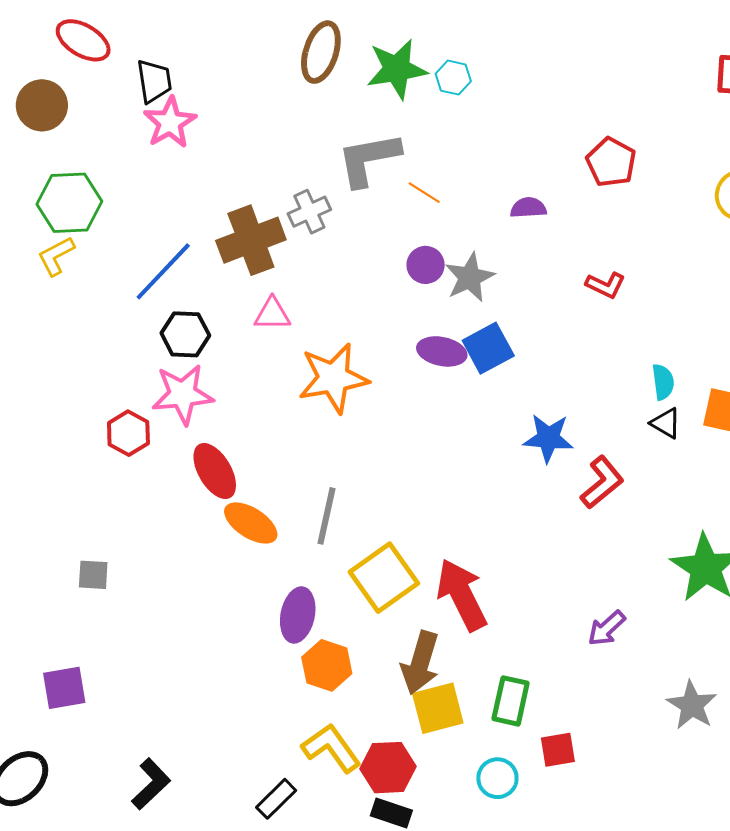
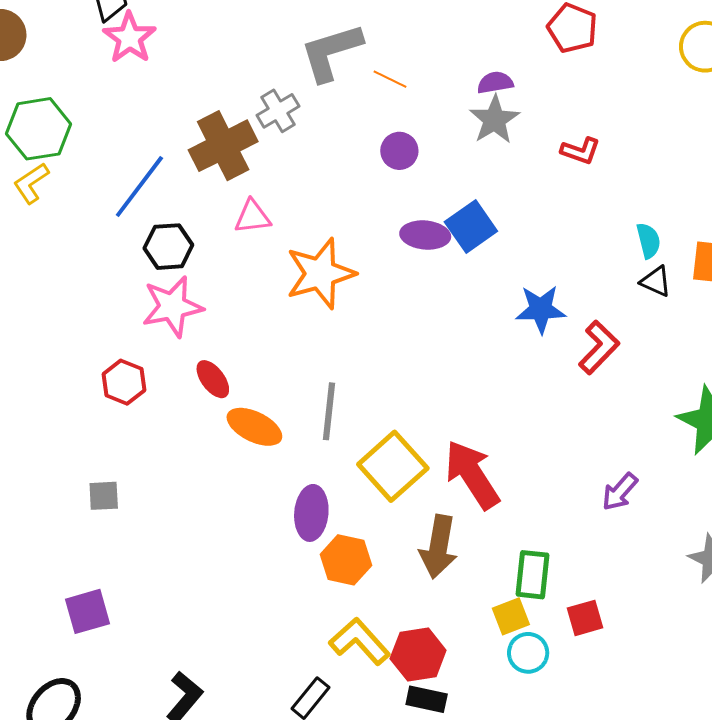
gray star: (470, 277) -> (494, 120), moved
red hexagon: (128, 433) -> (124, 382), moved
red ellipse: (215, 471) -> (213, 379), size x0.7
yellow square: (438, 708) -> (511, 616), moved, size x0.7

